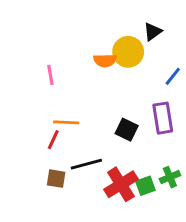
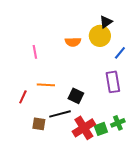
yellow circle: (128, 52) -> (100, 36), moved
black square: (127, 130) -> (76, 96), moved
red line: (53, 140) -> (23, 97), moved

